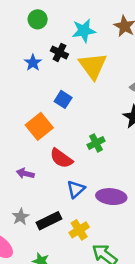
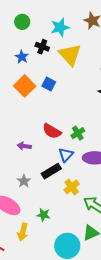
orange square: (39, 126) -> (25, 86), moved
green cross: (96, 143) -> (78, 133), moved
black rectangle: (49, 221) -> (51, 171), moved

